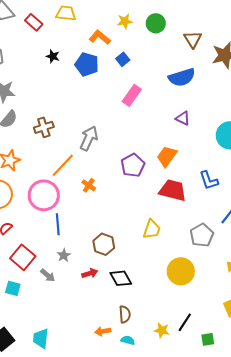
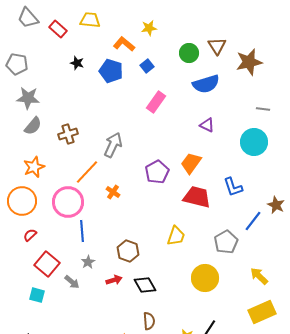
green circle: (156, 23) -> (189, 53), moved

